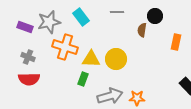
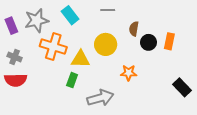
black circle: (155, 16) -> (148, 42), moved
purple rectangle: (25, 27) -> (11, 26), turned 49
yellow circle: (116, 59) -> (106, 44), moved
orange star: (137, 98) -> (129, 73), moved

